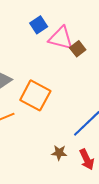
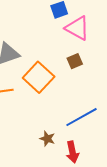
brown square: (78, 49) -> (75, 61), moved

